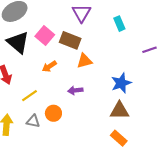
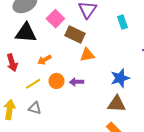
pink square: (45, 36) -> (55, 19), moved
black triangle: (18, 42) -> (26, 33), turned -40
orange arrow: (49, 66) -> (44, 60), moved
orange circle: (53, 113) -> (57, 81), moved

